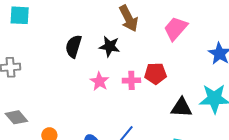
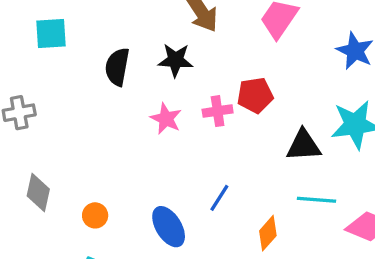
cyan square: (20, 15) -> (51, 33), moved
gray diamond: (16, 117) -> (38, 192), turned 60

